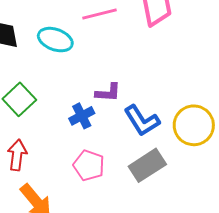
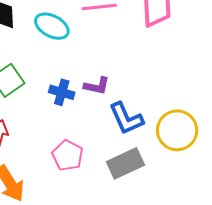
blue cross: (82, 116) -> (62, 92), moved, turned 35

